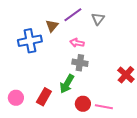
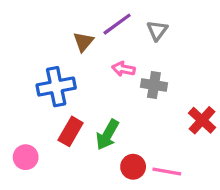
blue cross: (30, 41) -> (56, 87), moved
gray cross: (80, 63) -> (154, 85), moved
red rectangle: (44, 97) -> (71, 131), moved

